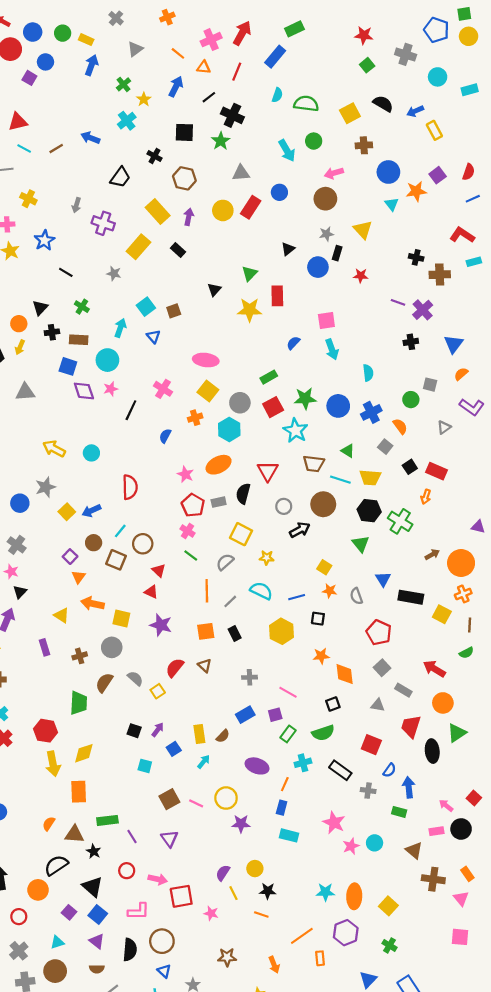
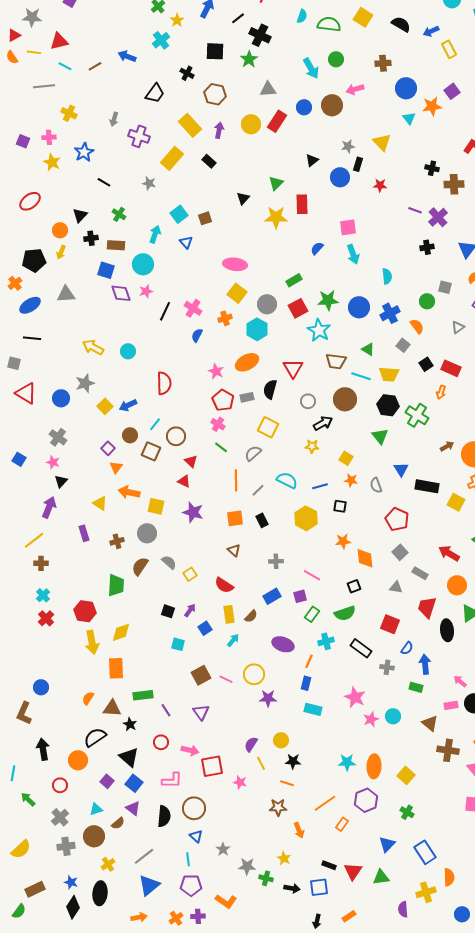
yellow square: (350, 113) -> (363, 17), moved, turned -30
brown circle: (325, 199) -> (332, 105), moved
pink cross: (163, 389) -> (193, 308), moved
yellow star: (267, 558) -> (312, 446), moved
red semicircle: (175, 668) -> (224, 585), moved, turned -96
brown star: (227, 957) -> (278, 807), moved
orange rectangle: (320, 958) -> (342, 824), turned 40
brown semicircle: (97, 969) -> (118, 823), moved, turned -40

